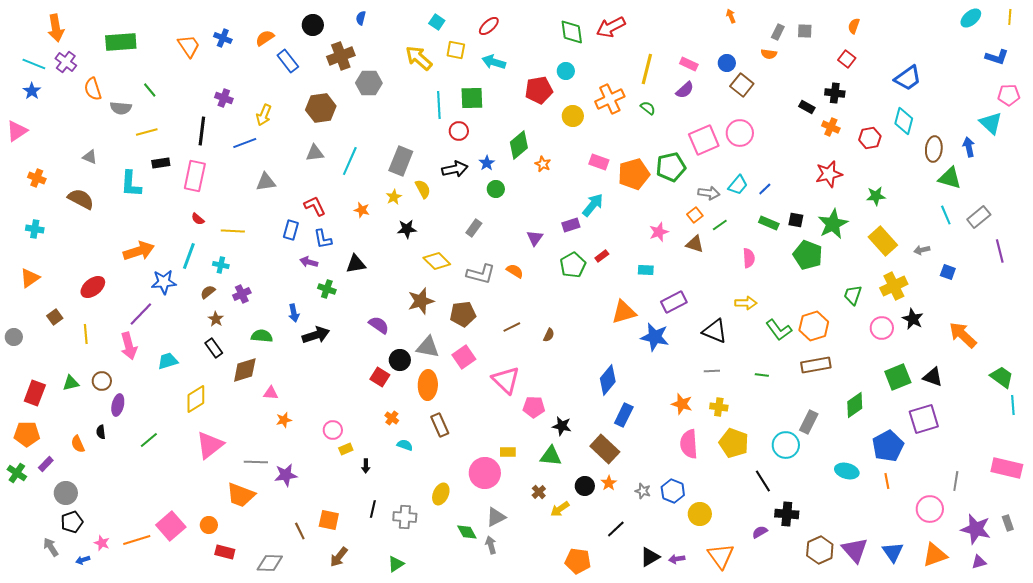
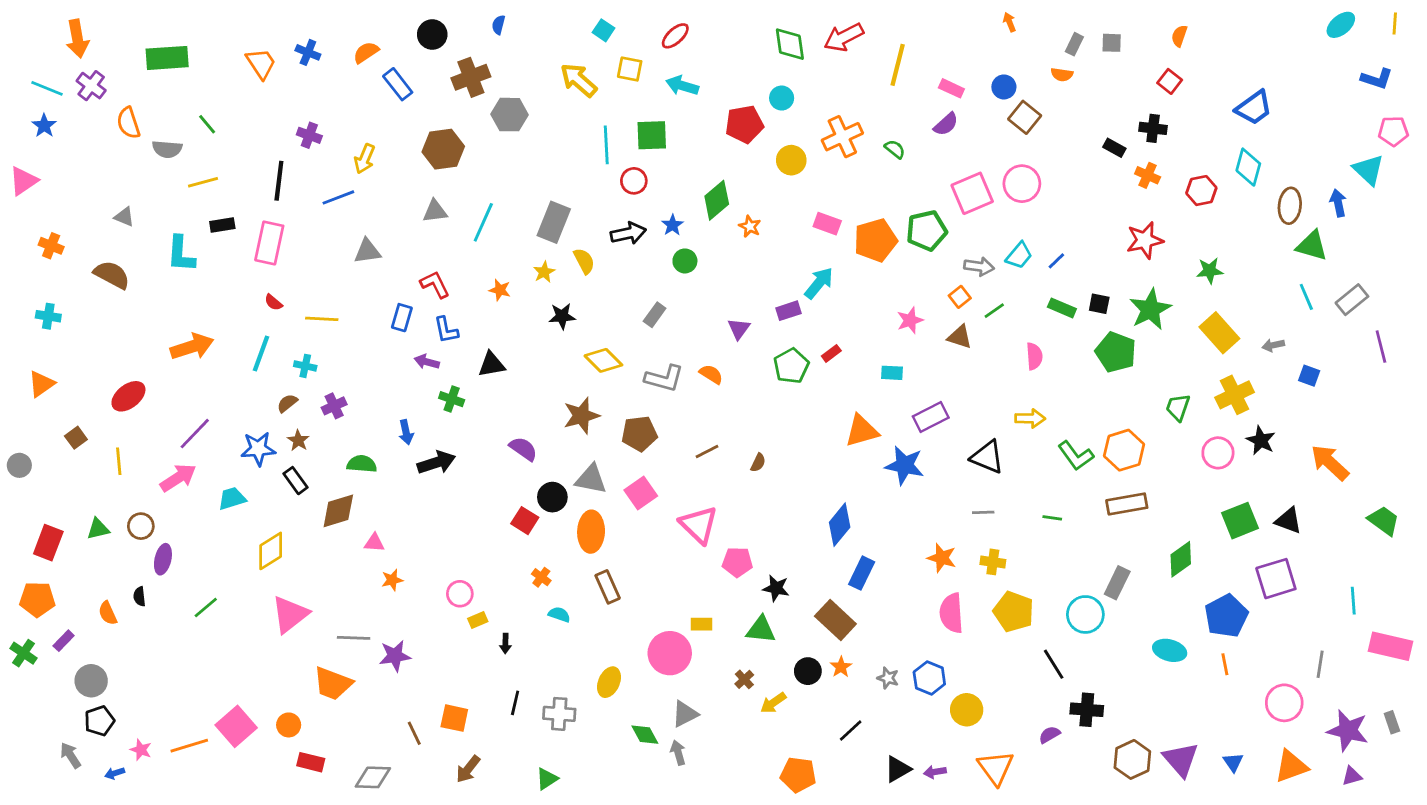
yellow line: (647, 69) -> (898, 65), moved
blue star: (164, 282) -> (258, 449), moved
pink arrow: (129, 346) -> (178, 478), turned -108
cyan line: (1013, 405) -> (1353, 601), moved
blue triangle: (893, 552) -> (1233, 762), size x0.7

